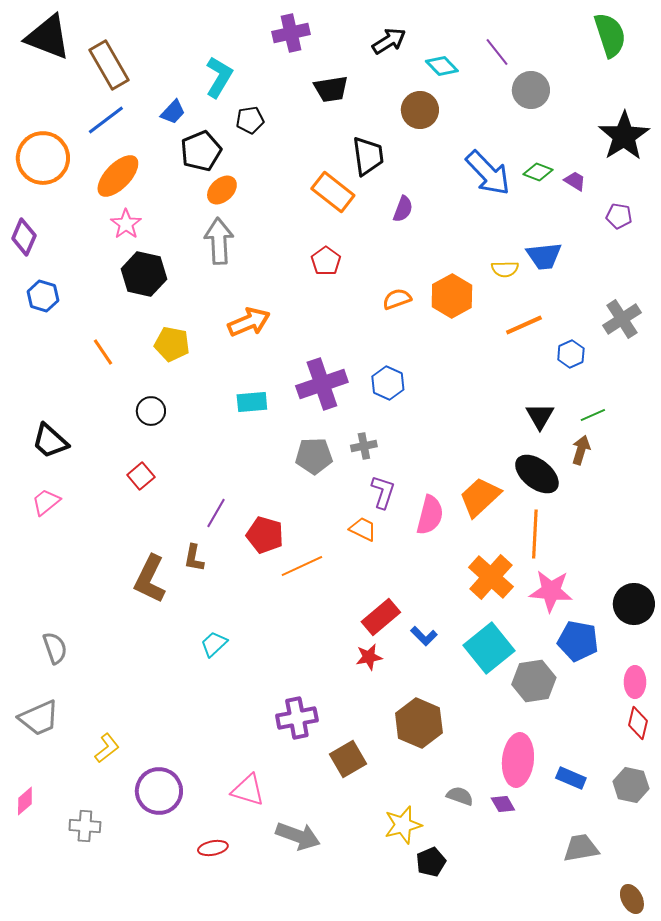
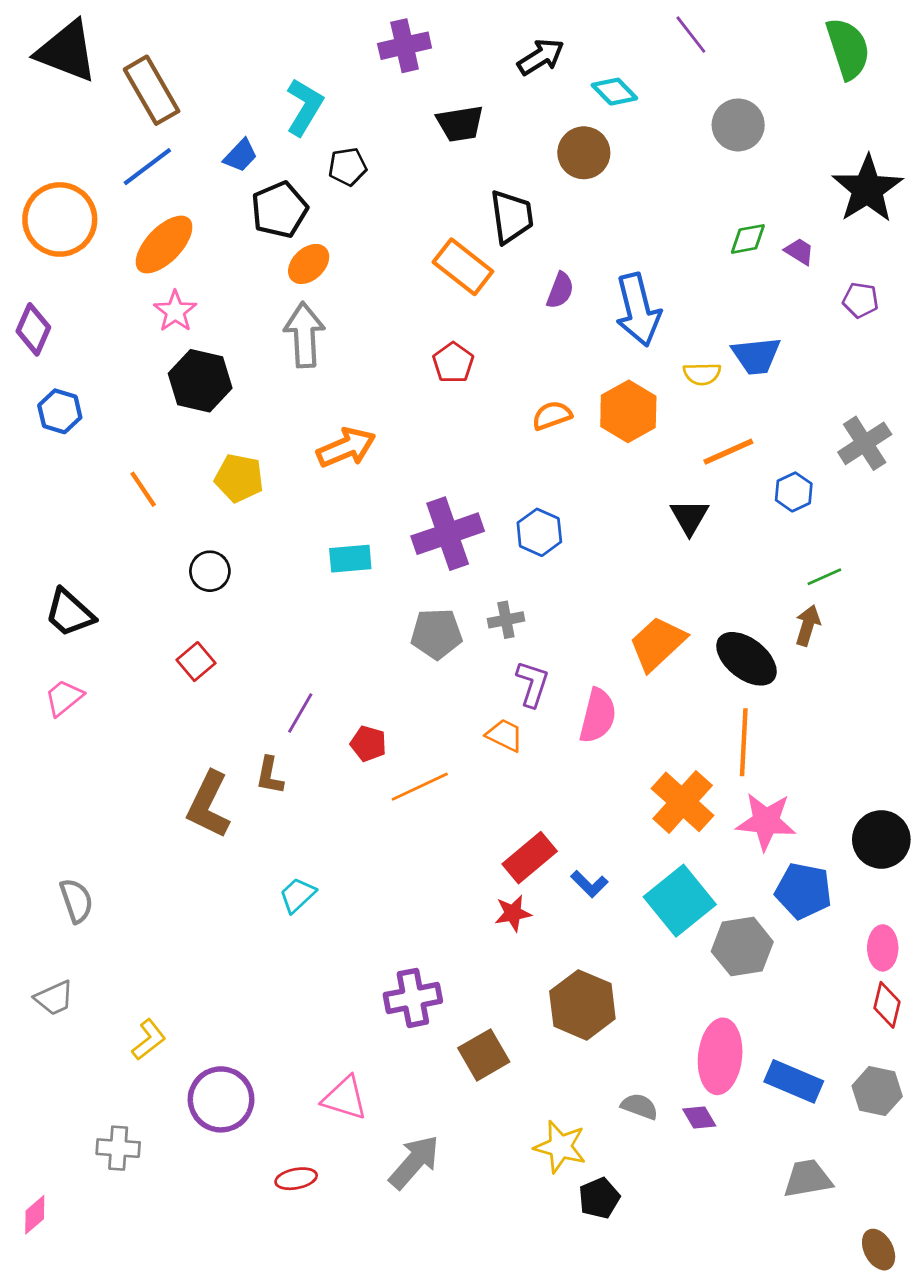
purple line: (497, 52) -> (691, 35), moved
green diamond: (538, 172) -> (748, 239), turned -32
blue arrow: (488, 173) -> (638, 310), moved, turned 30
black triangle: (540, 416) -> (689, 517), moved
orange trapezoid: (480, 497) -> (658, 643), moved
red pentagon: (265, 535) -> (368, 744), size x0.7
gray trapezoid: (39, 718) -> (54, 998), size x0.7
blue rectangle: (571, 778) -> (794, 1081), size x1.4
pink diamond: (25, 801) -> (35, 1215), moved
yellow star: (403, 825) -> (560, 1147), turned 30
gray arrow: (298, 836) -> (414, 1162), turned -69

